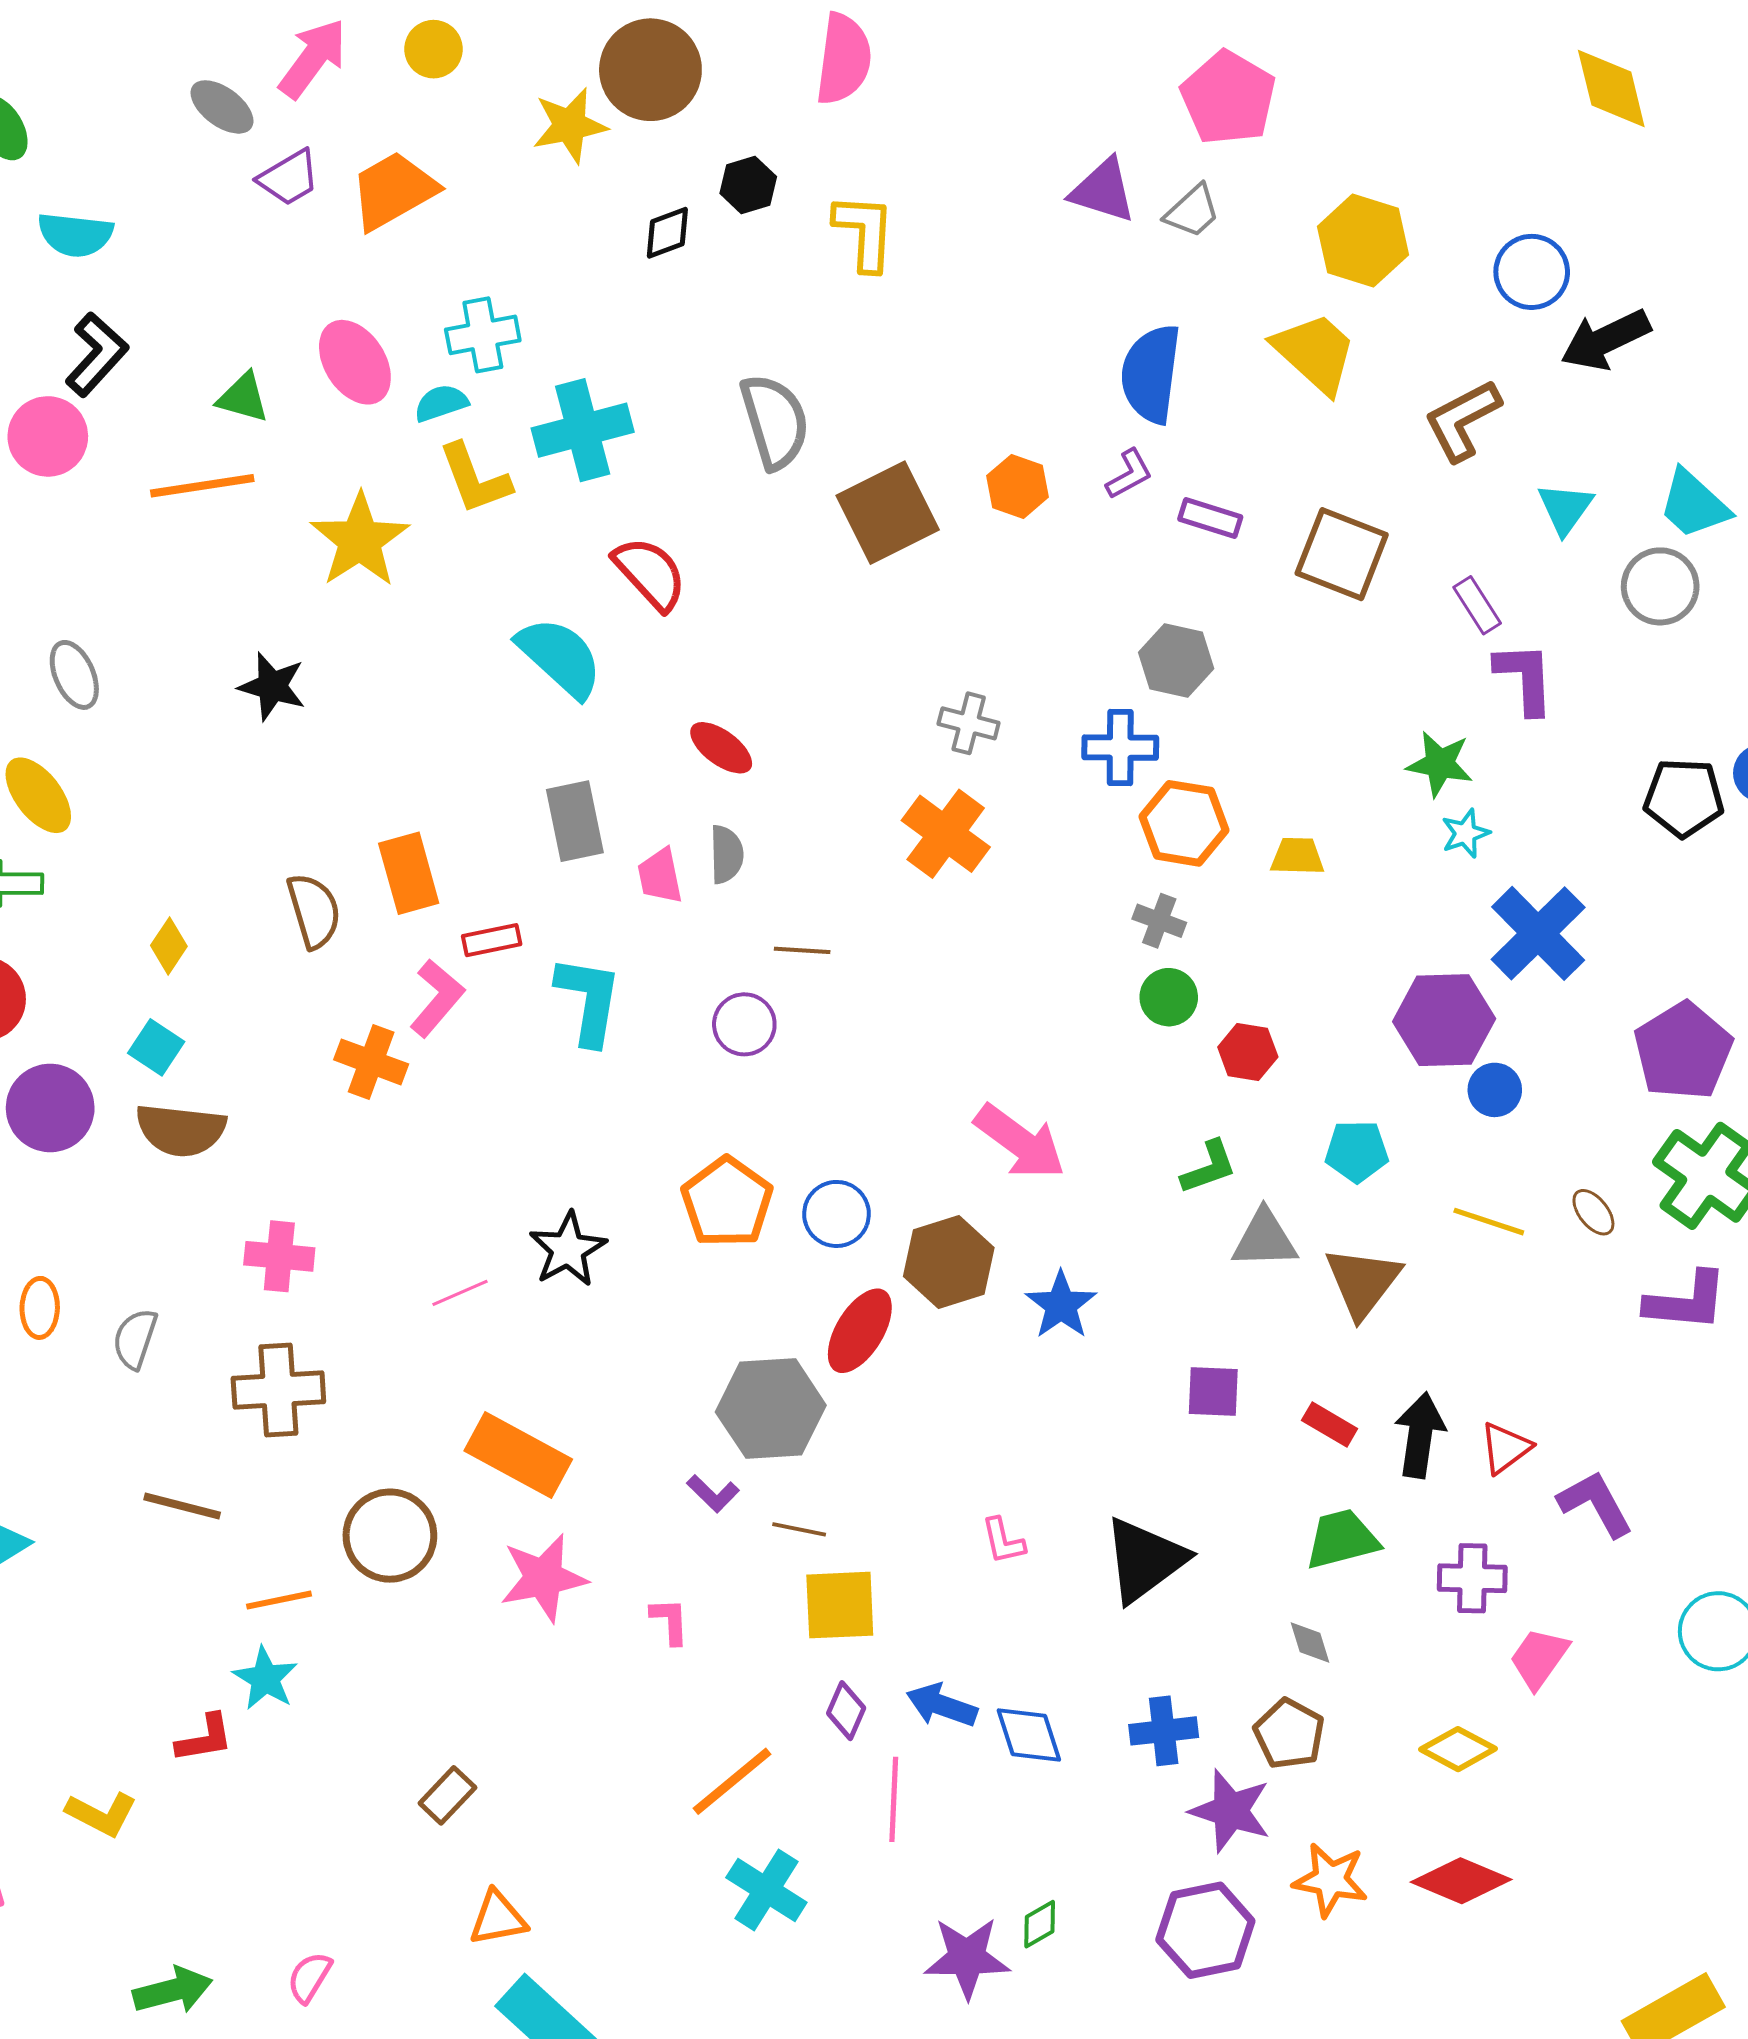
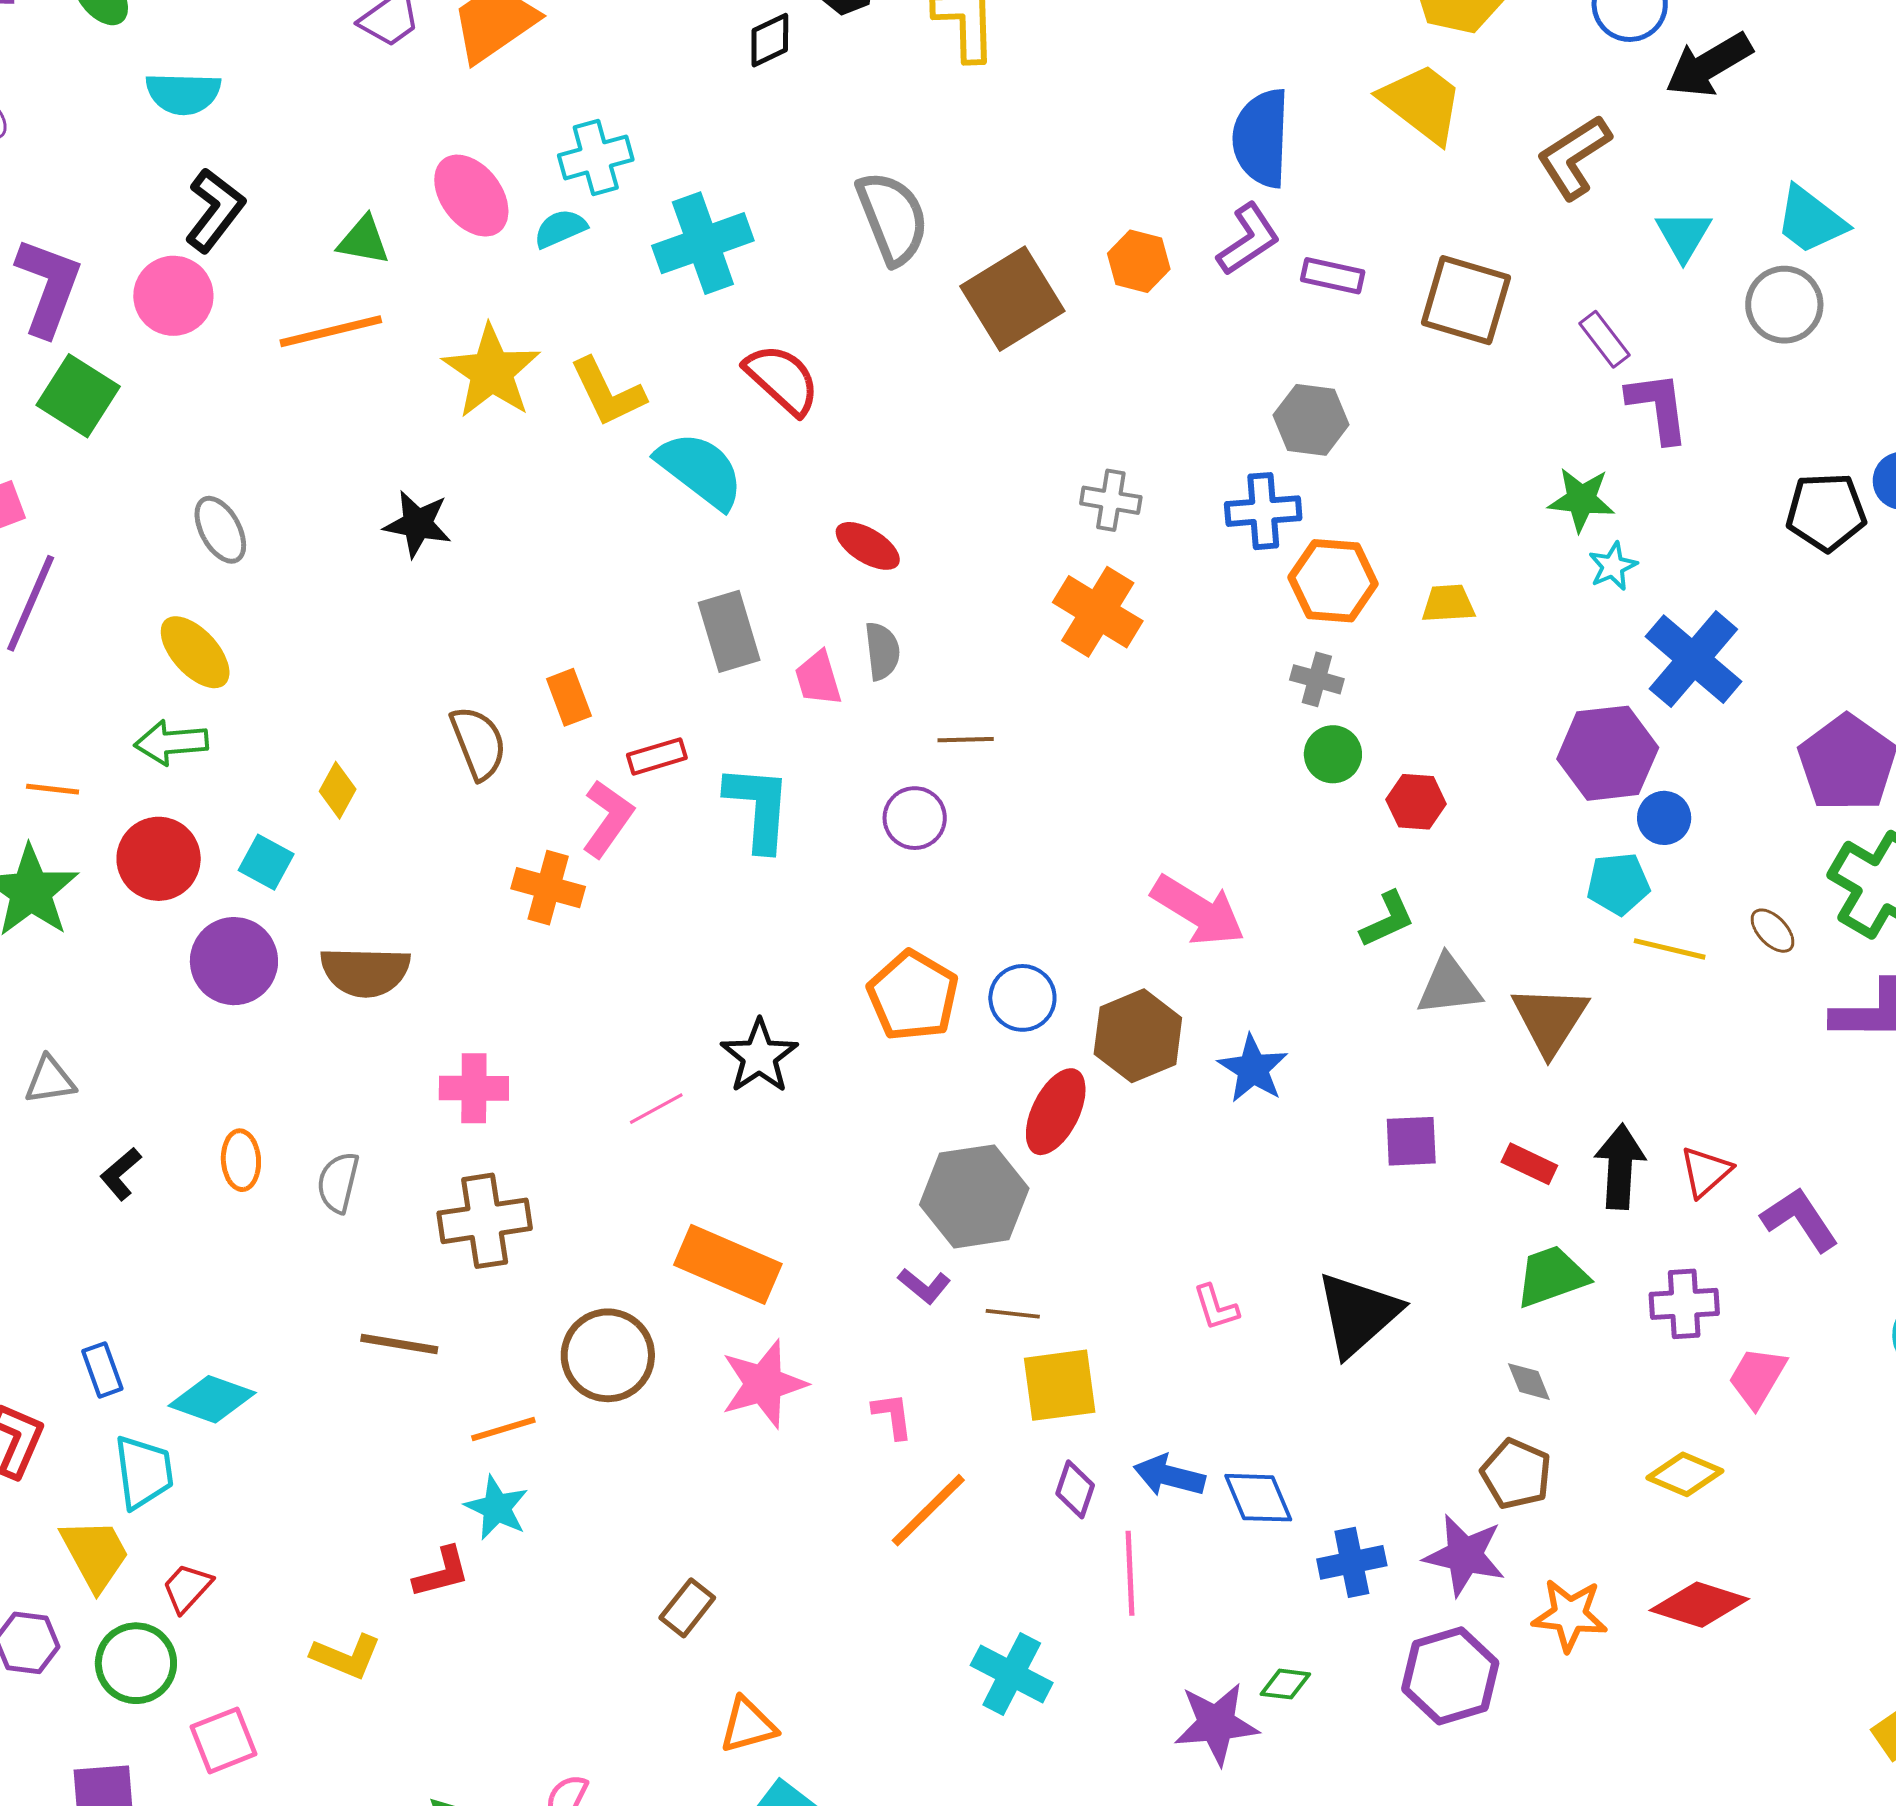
purple L-shape: (1129, 474) -> (1248, 239), size x1.4
yellow L-shape: (475, 479) -> (608, 392), moved
orange rectangle: (409, 873) -> (569, 697), size x0.7
cyan square: (156, 1047) -> (266, 862), moved
cyan pentagon: (1357, 1151) -> (1618, 884), moved
blue cross: (1164, 1731) -> (1352, 1562), moved
orange line: (732, 1781) -> (928, 1510), moved
green diamond: (1040, 1924) -> (1285, 1684), turned 42

